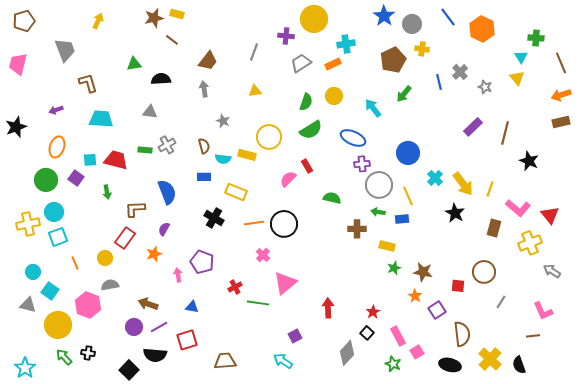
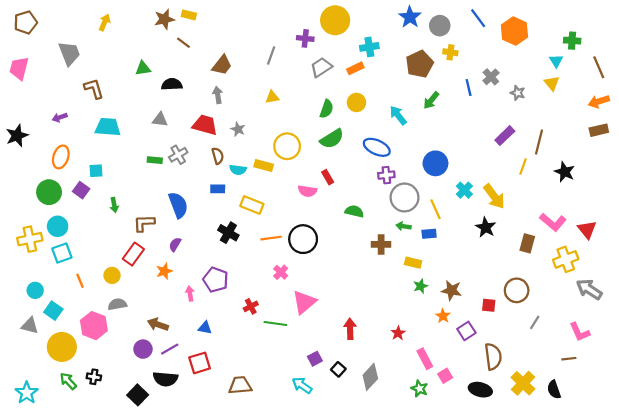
red trapezoid: (116, 160) -> (205, 125), moved
pink semicircle: (288, 179) -> (307, 191), turned -126
yellow line: (490, 189) -> (523, 167), moved
gray arrow: (552, 271) -> (589, 289), size x1.4
black square: (367, 333) -> (338, 369), moved

